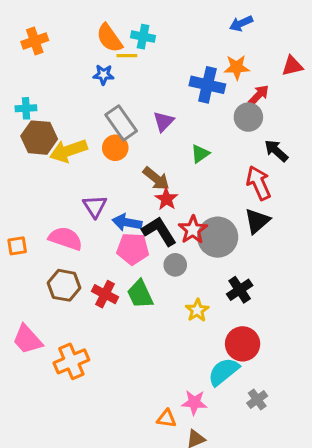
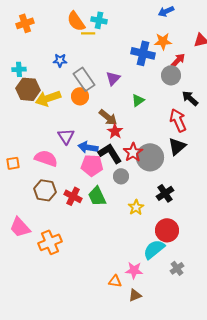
blue star: (104, 75) -> (60, 60), moved

